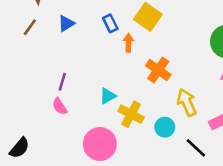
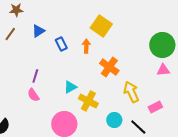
blue rectangle: (110, 23) -> (61, 44), moved
cyan circle: (165, 127) -> (114, 120), moved

